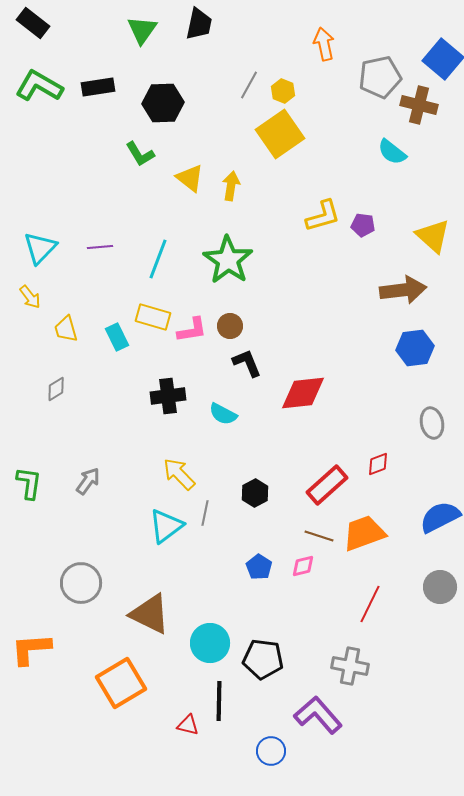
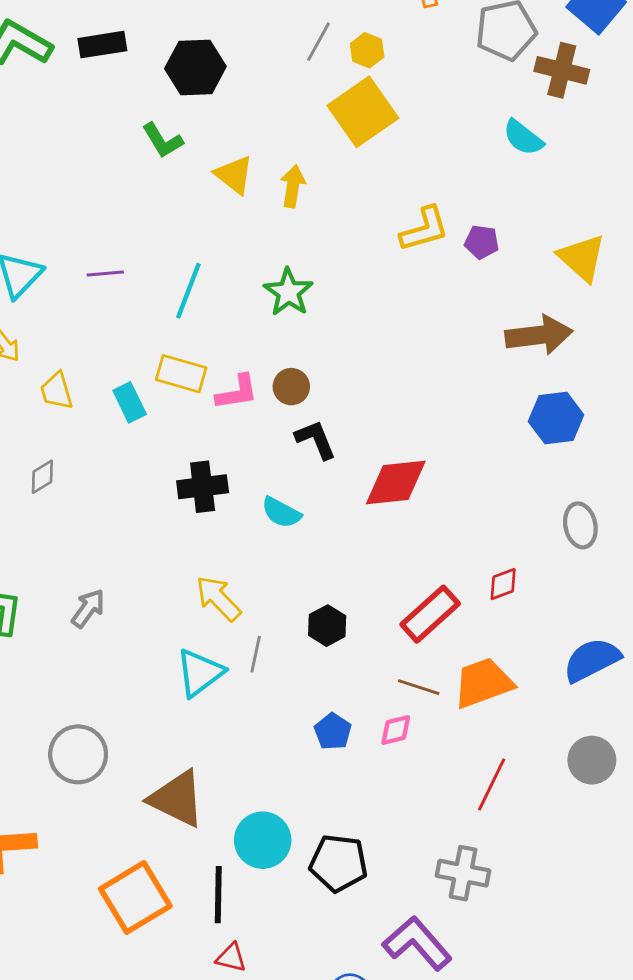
green star: (228, 260) -> (288, 292), size x0.7
black line: (219, 701) -> (218, 895), moved

